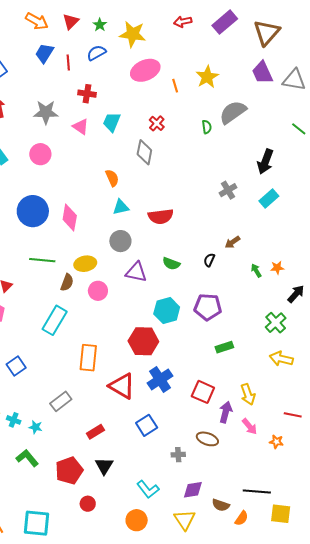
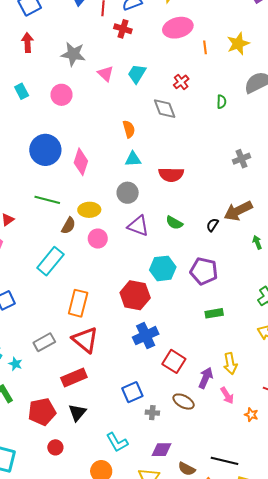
red cross: (87, 94) -> (123, 29), moved
green semicircle: (207, 127) -> (221, 102), moved
gray diamond: (144, 152) -> (165, 109), turned -40
brown arrow: (232, 242) -> (238, 211), size x1.8
red triangle: (122, 386) -> (85, 340), moved
red square: (203, 392) -> (174, 361), moved
blue square: (147, 425) -> (132, 392), moved
red rectangle: (95, 432) -> (74, 377), size x1.4

